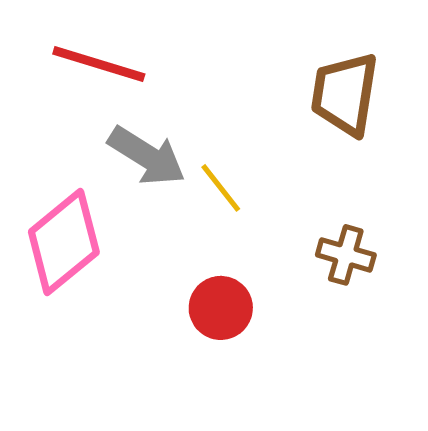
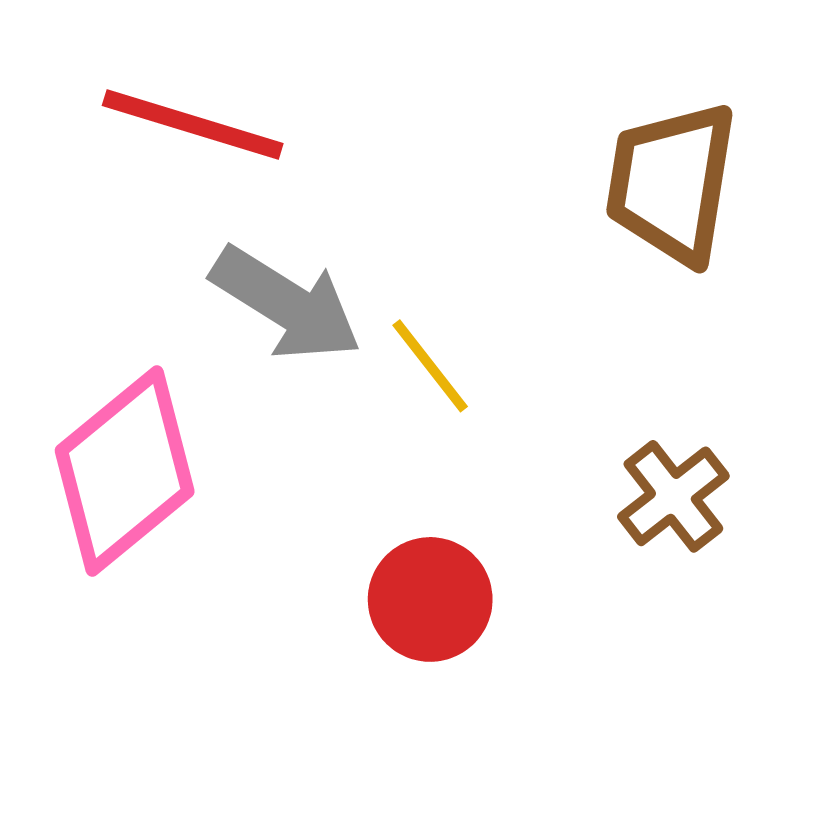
brown cross: (346, 255) -> (673, 496), turned 36

